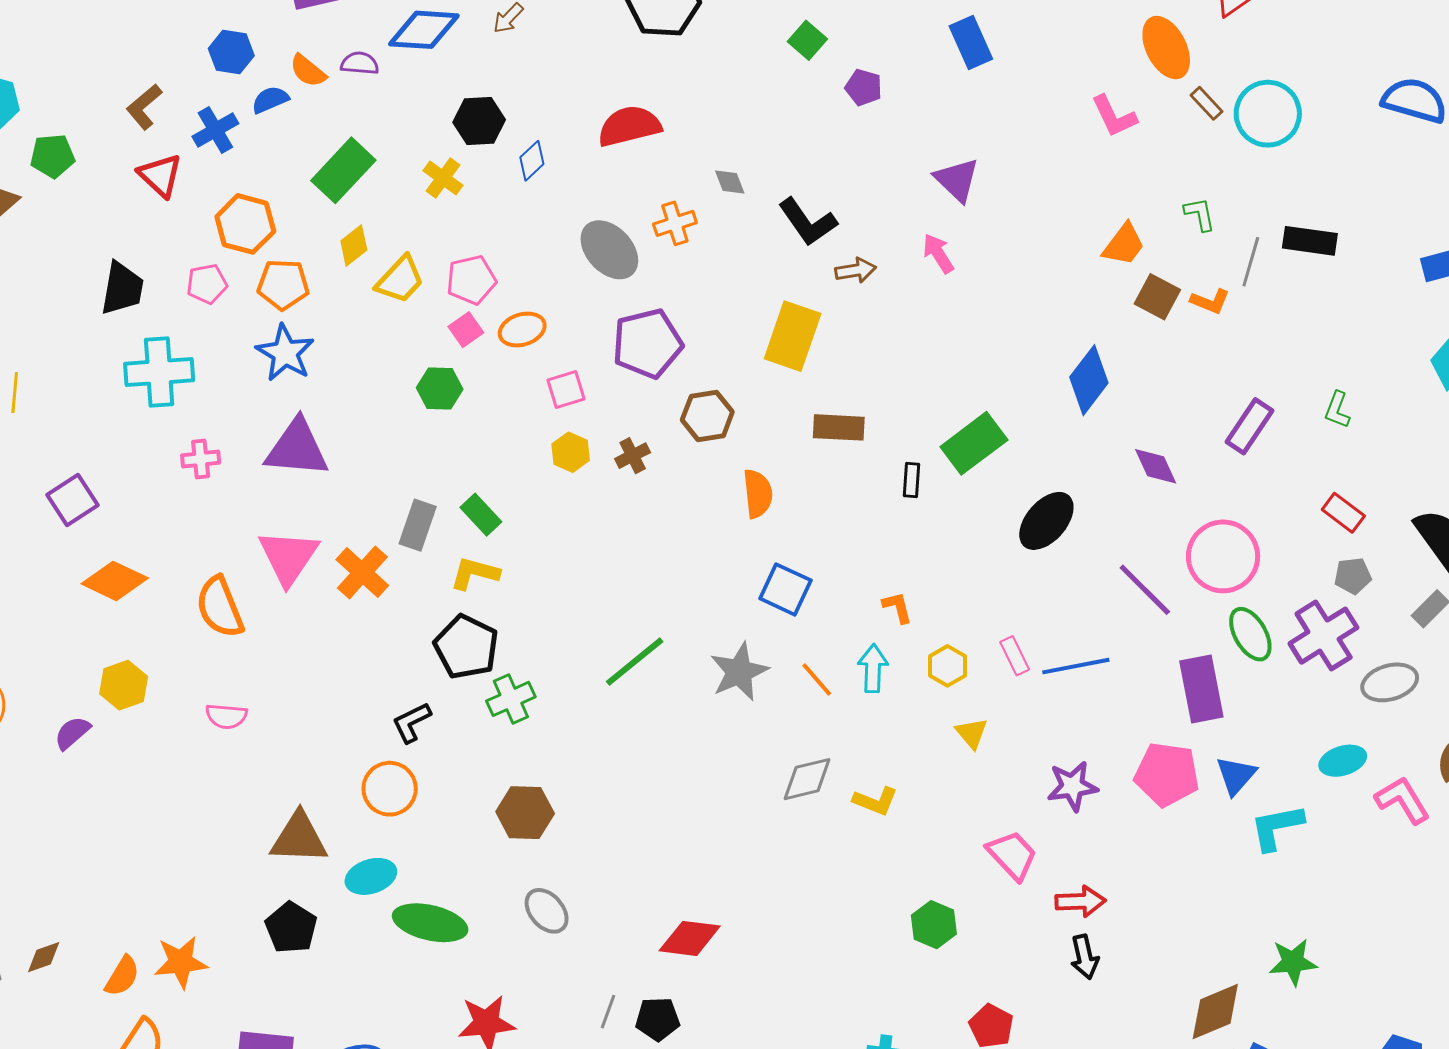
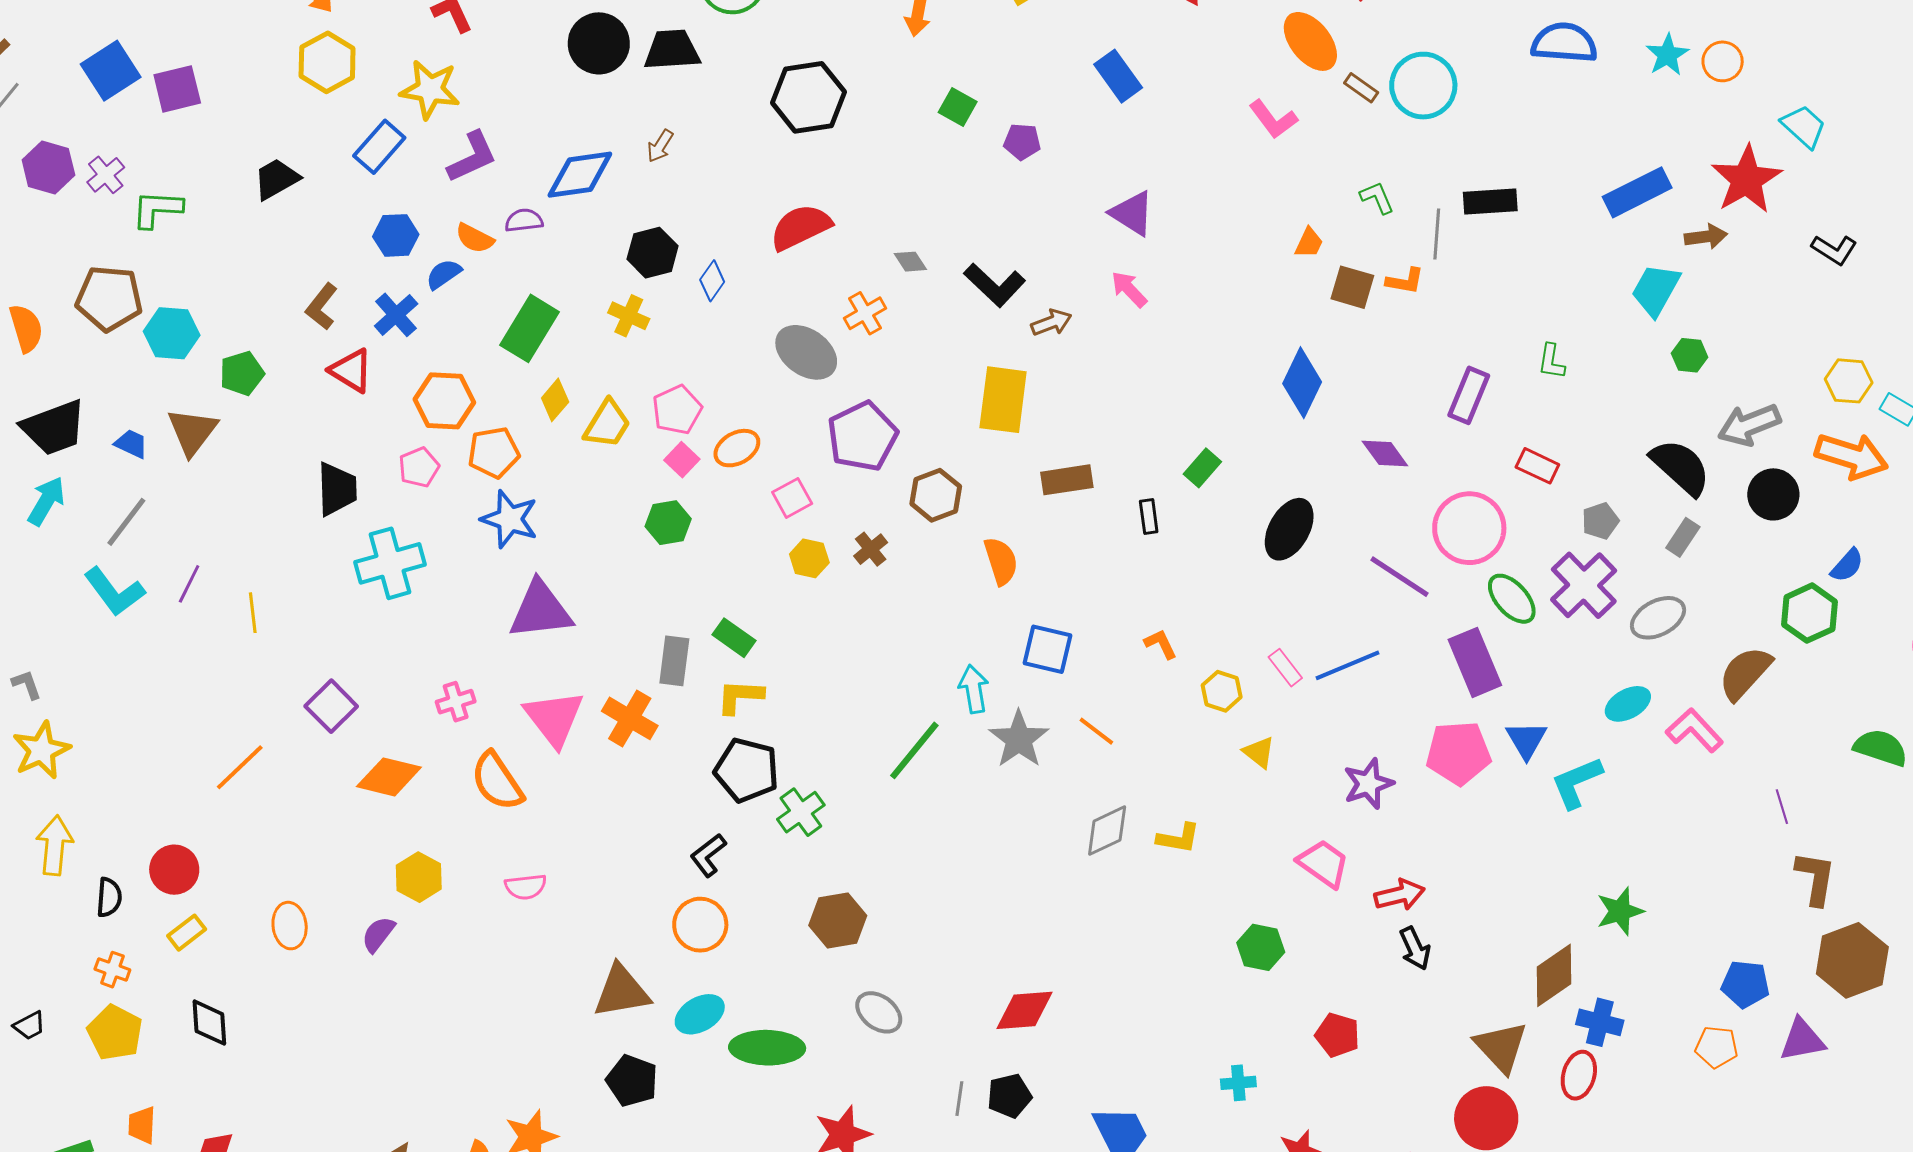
orange trapezoid: (1124, 245) -> (1309, 243), size x0.7
green rectangle: (974, 443) -> (1202, 468), size x0.6
pink cross: (201, 459) -> (456, 702), moved
red rectangle: (1343, 513) -> (1537, 466), moved
cyan arrow: (873, 668) -> (974, 689), moved

